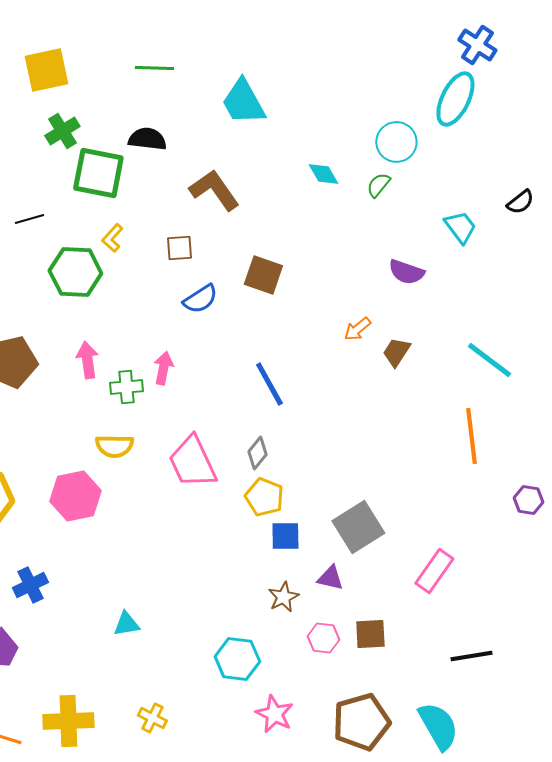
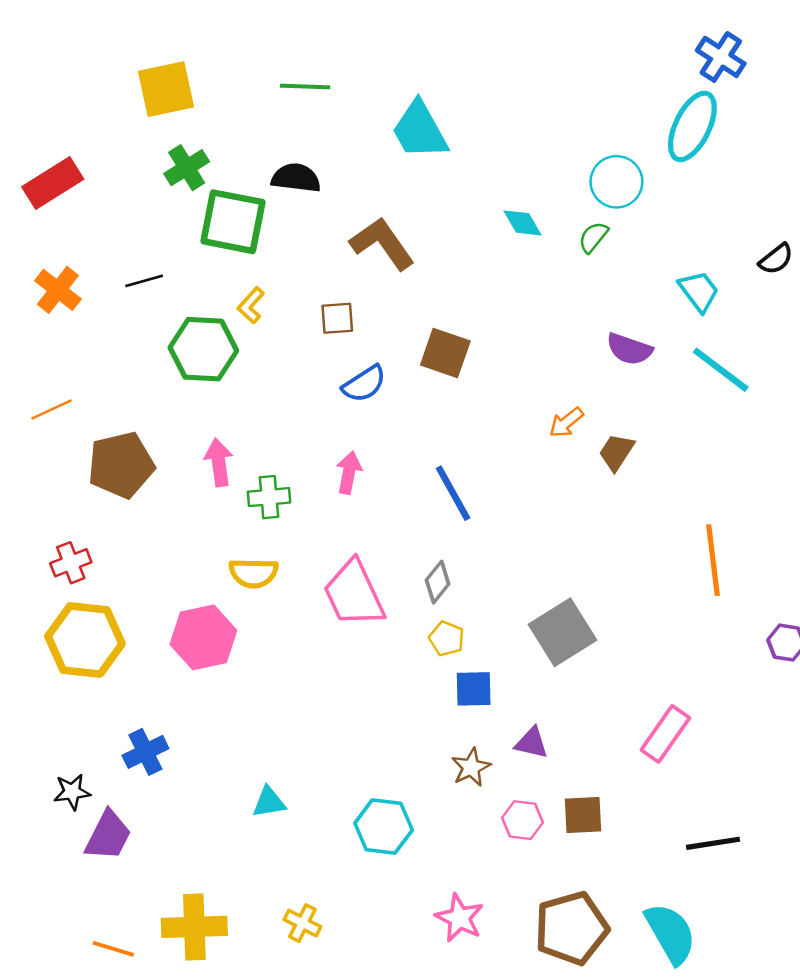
cyan line: (489, 360) -> (721, 370), moved
pink arrow: (163, 368) -> (349, 473), moved
yellow pentagon: (264, 497) -> (447, 639), size x0.7
gray square: (358, 527) -> (562, 632), moved
cyan hexagon: (237, 659) -> (384, 827), moved

